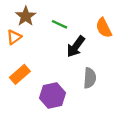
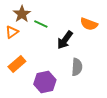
green line: (59, 24) -> (41, 24), moved
orange semicircle: (104, 28) -> (89, 24), turned -42

